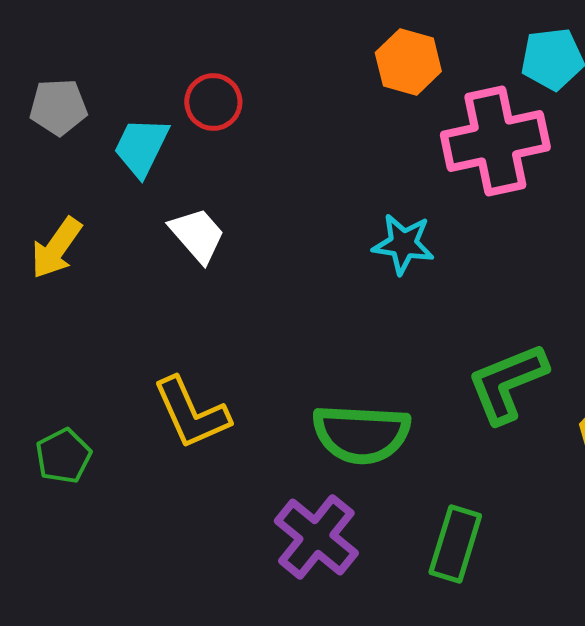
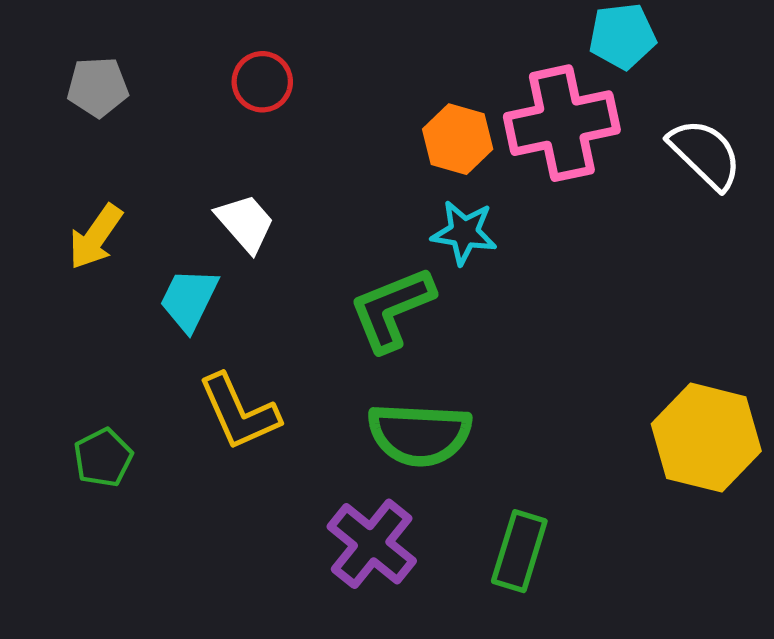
orange hexagon: (408, 62) -> (458, 139), moved
cyan trapezoid: (141, 147) -> (189, 299), moved
green L-shape: (507, 383) -> (392, 309), moved

